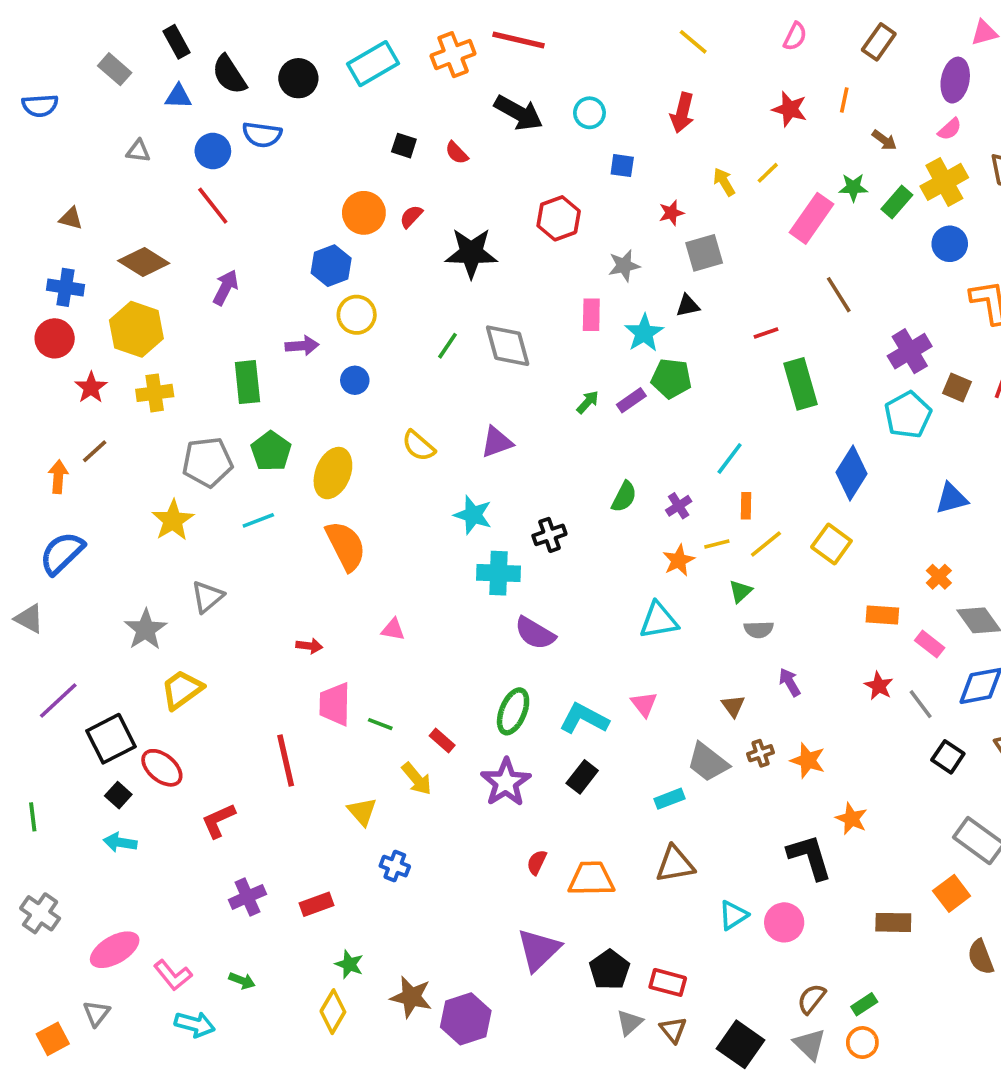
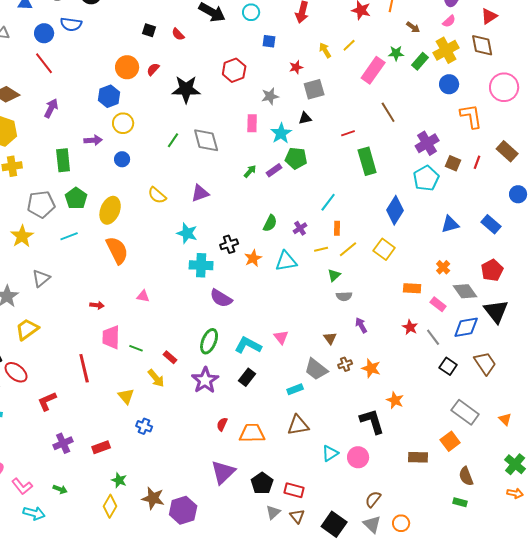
orange star: (679, 560) -> (253, 258), moved
cyan triangle: (659, 620) -> (286, 261), moved
green rectangle: (864, 1004) -> (460, 502), moved, turned 48

